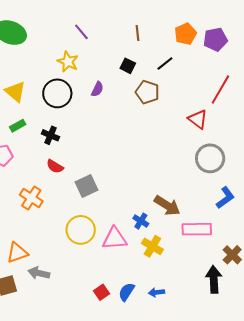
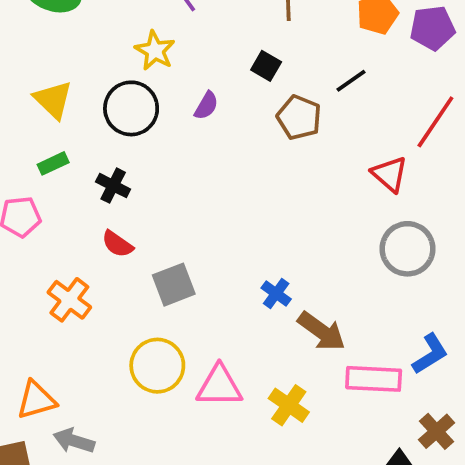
black line: (165, 63) -> (351, 81), moved
blue L-shape: (225, 198) -> (430, 354), moved
blue cross: (141, 221) -> (276, 294), moved

